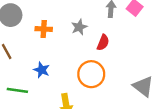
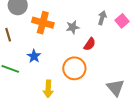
orange cross: (44, 29) -> (43, 23), size x1.5

